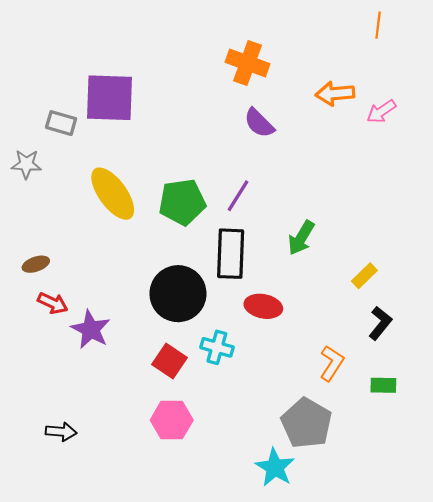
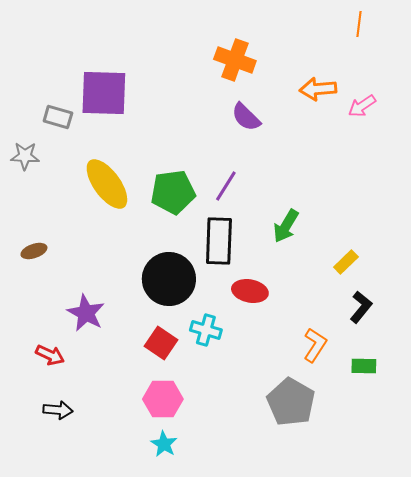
red arrow: (53, 303) -> (50, 355), moved
cyan star: (275, 467) -> (164, 444), moved, size x0.7

